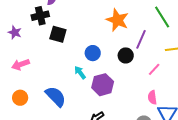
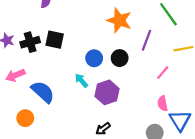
black cross: (40, 16) -> (30, 42), moved
black circle: (126, 55) -> (120, 58), moved
blue semicircle: (56, 96) -> (43, 92), moved
orange circle: (20, 98) -> (25, 118), moved

